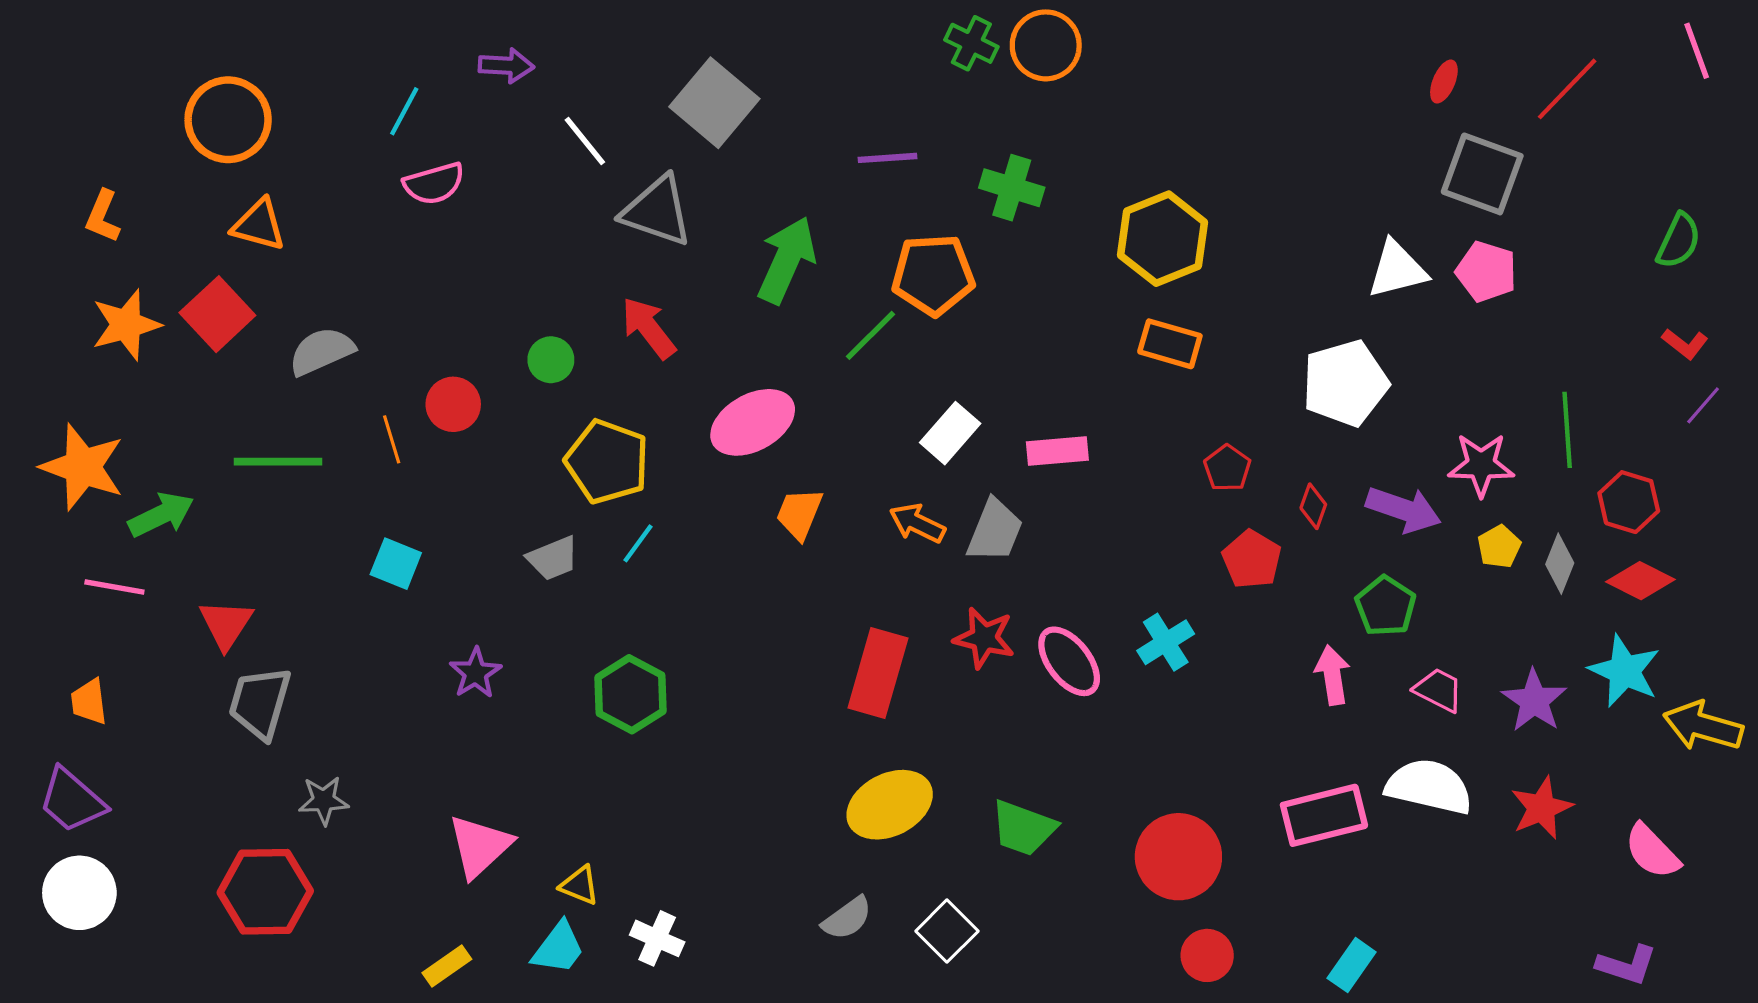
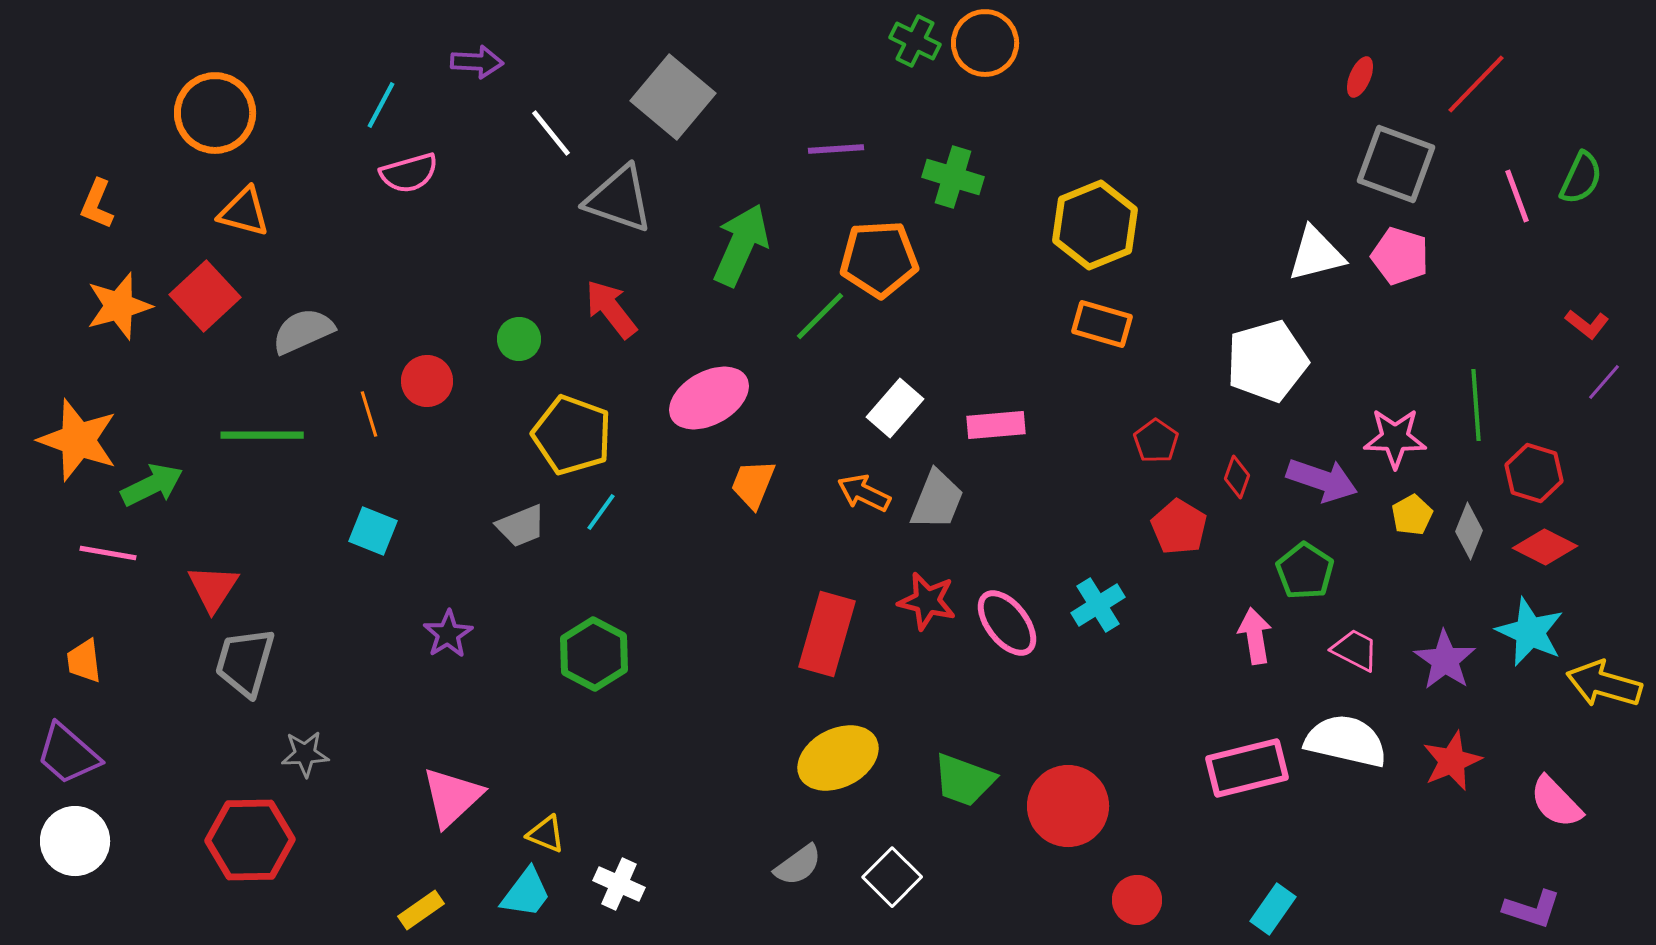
pink line: (1697, 51) -> (1517, 196), moved
green semicircle: (1679, 241) -> (1581, 178), moved
red circle: (1178, 857) -> (1068, 806), moved

